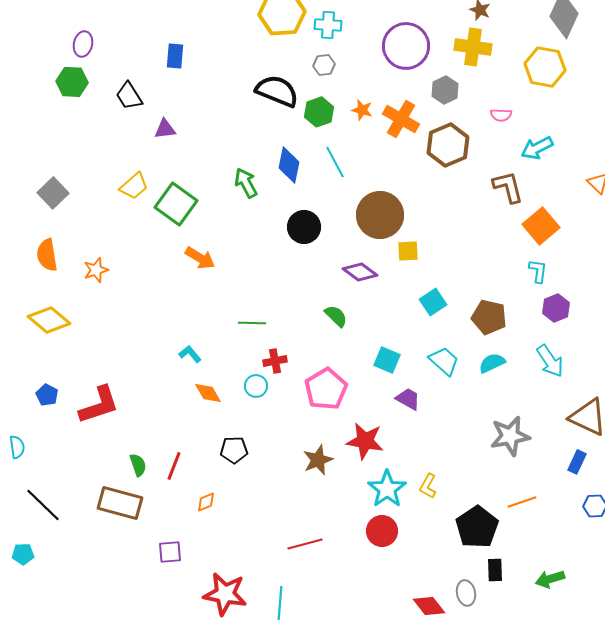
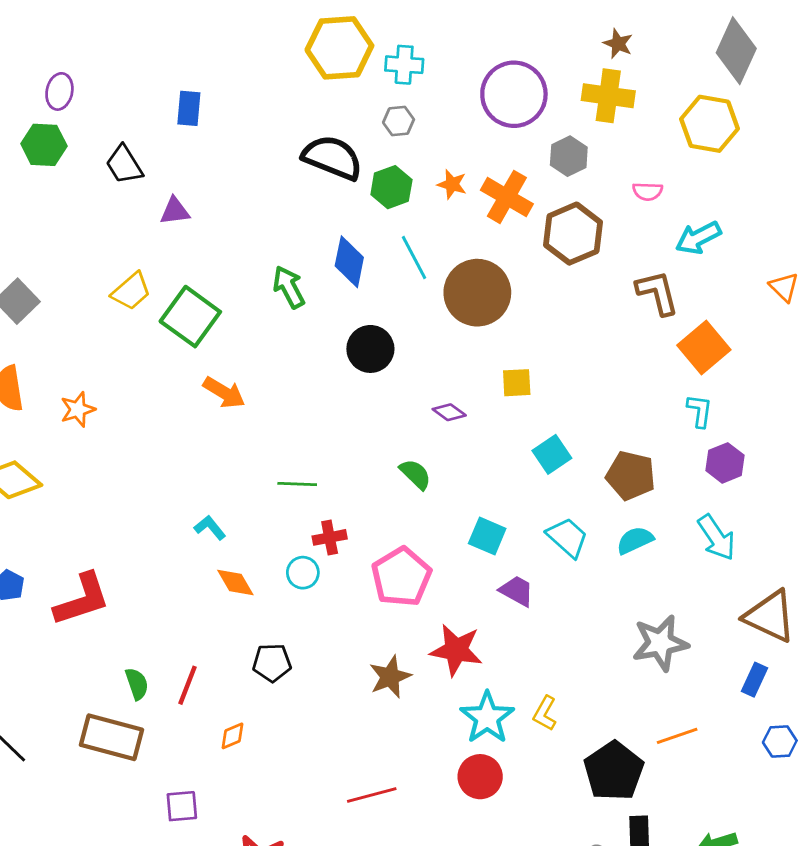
brown circle: (380, 215) -> (477, 293), moved
purple diamond: (360, 272) -> (449, 412), size x0.7

